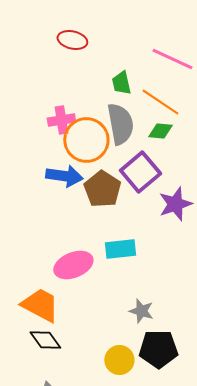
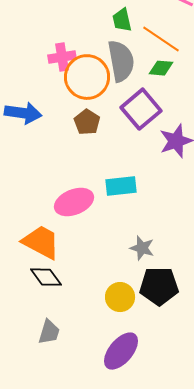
blue arrow: (64, 176) -> (23, 113), moved
brown pentagon: (102, 189) -> (87, 122), moved, size x0.7

